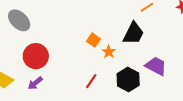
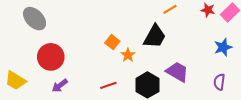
red line: (91, 81) -> (108, 85), turned 35
purple arrow: (35, 83) -> (60, 86), moved

